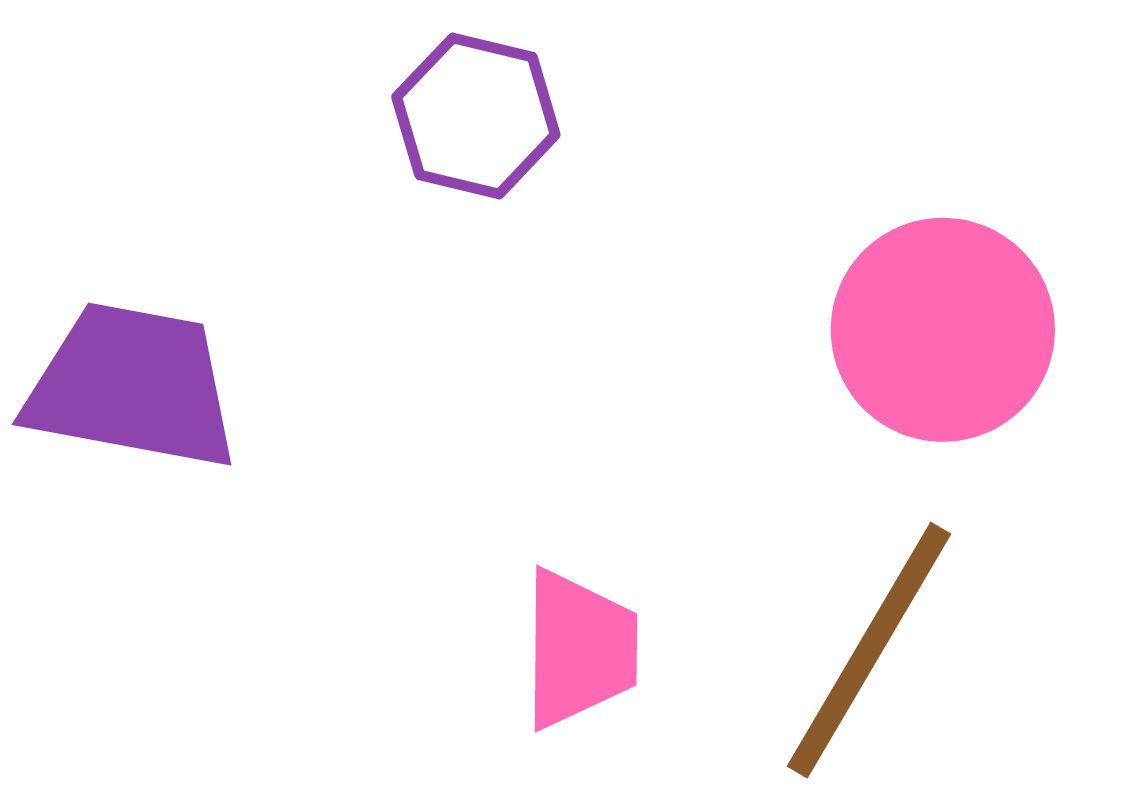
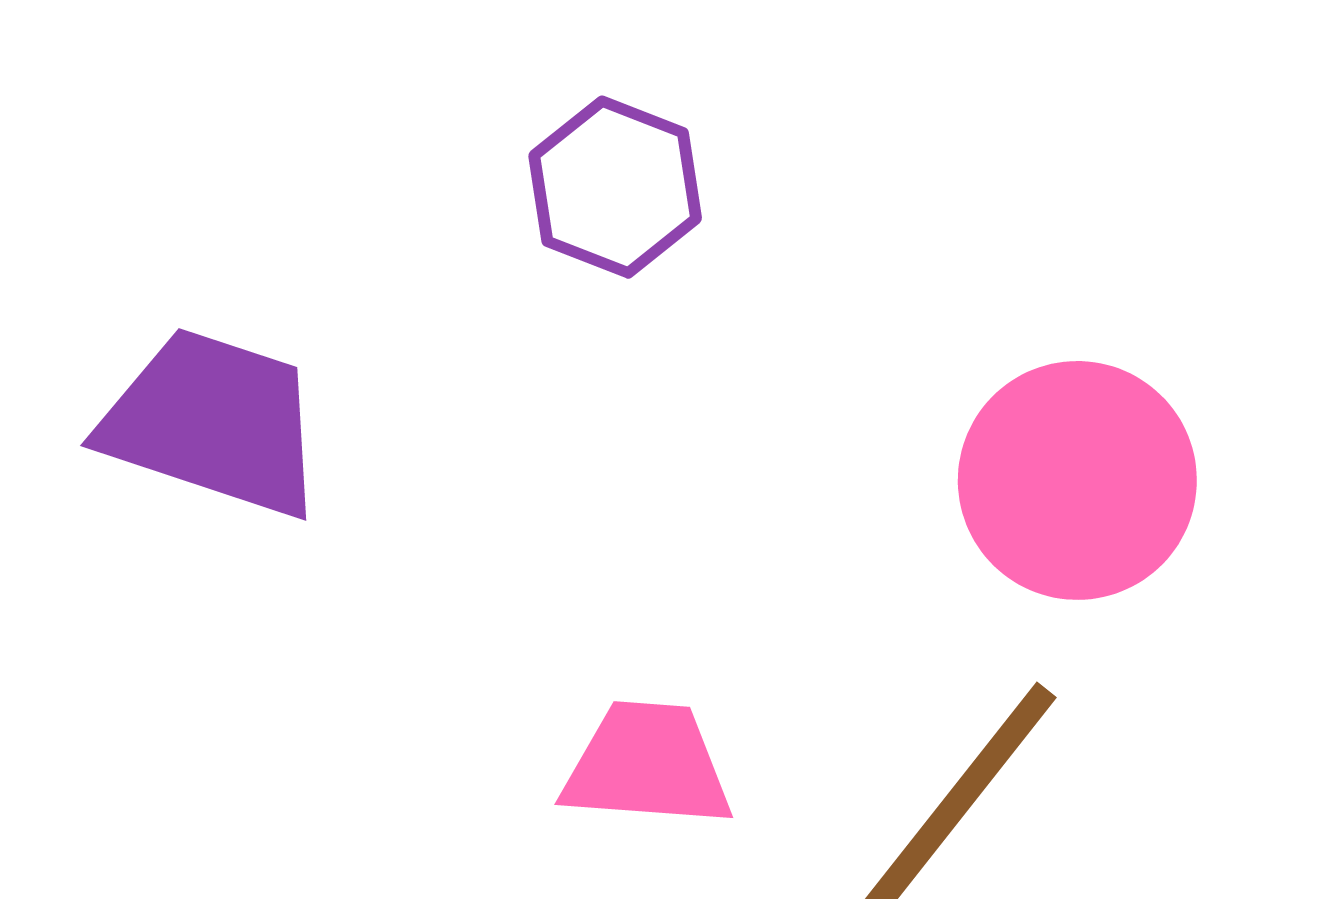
pink trapezoid: (579, 649) -> (647, 765), turned -94

